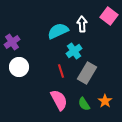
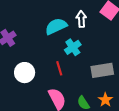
white circle: (19, 67) -> (25, 73), moved
gray rectangle: (87, 73) -> (102, 70), moved, turned 50

